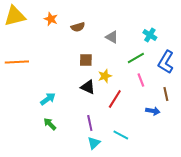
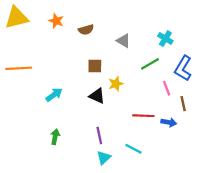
pink line: (141, 80) -> (167, 88), moved
cyan arrow: (48, 99) -> (54, 95), moved
red line: (115, 99) -> (143, 116), moved, turned 60
green arrow: (50, 124) -> (55, 137), turned 56

